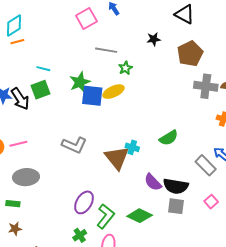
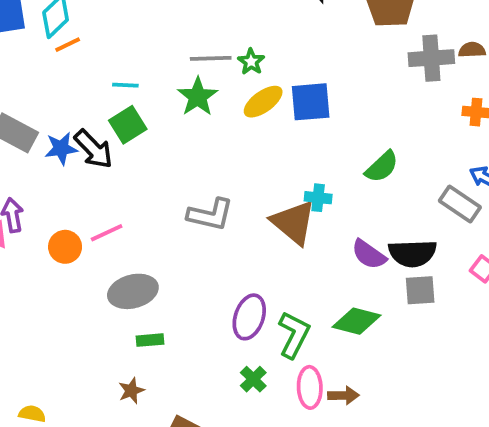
gray line: (106, 50) -> (211, 58), moved
green star: (125, 68) -> (251, 62), moved
blue square: (92, 96) -> (311, 102), moved
green rectangle: (13, 204) -> (150, 340), moved

